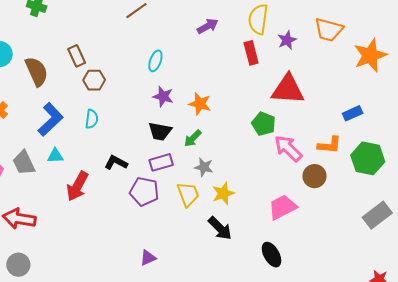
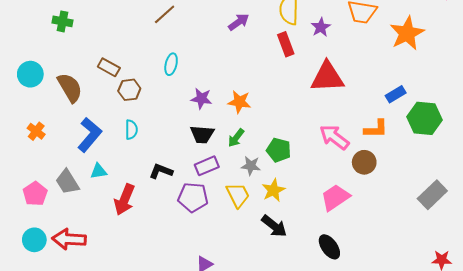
brown rectangle: (77, 56) -> (109, 67), turned -30
cyan ellipse: (155, 61) -> (171, 64), moved
green pentagon: (264, 124) -> (279, 150), moved
green hexagon: (368, 158) -> (425, 118), moved

